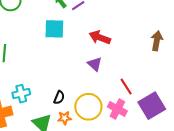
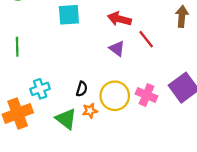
red line: (126, 87) -> (146, 39), moved

